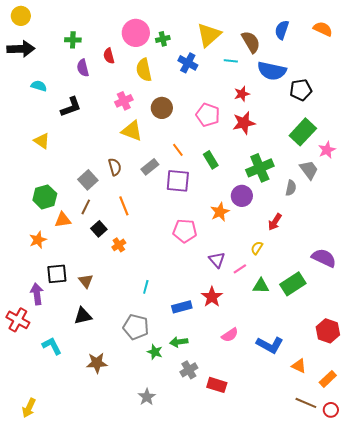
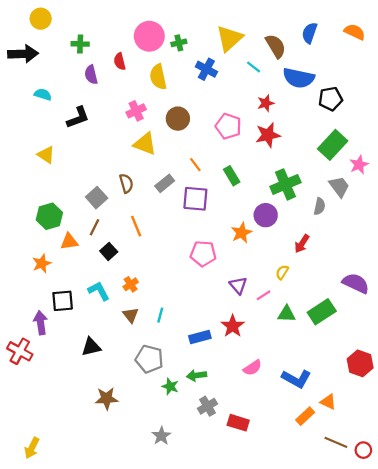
yellow circle: (21, 16) -> (41, 19), moved
cyan line: (231, 61) -> (254, 67), turned 32
orange cross: (119, 245) -> (131, 284), moved
brown triangle: (86, 281) -> (131, 315), moved
cyan L-shape: (52, 346) -> (99, 291), moved
orange rectangle: (328, 379) -> (305, 416), moved

